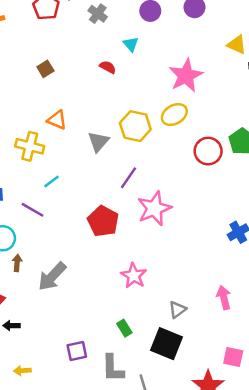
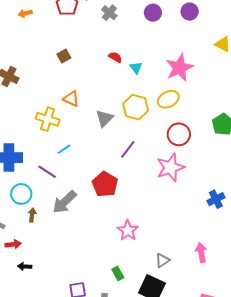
cyan triangle: (131, 44) -> (136, 68), moved
red circle: (208, 151) -> (179, 134), moved
pink star: (154, 208) -> (170, 167), moved
gray arrow: (52, 276) -> (65, 202), moved

